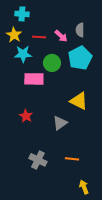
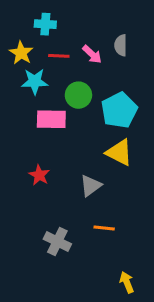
cyan cross: (22, 14) -> (45, 24), moved
cyan pentagon: (80, 58) -> (119, 110), moved
orange line: (72, 159) -> (104, 228), moved

